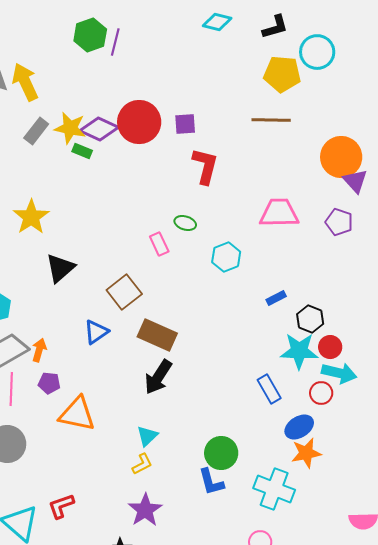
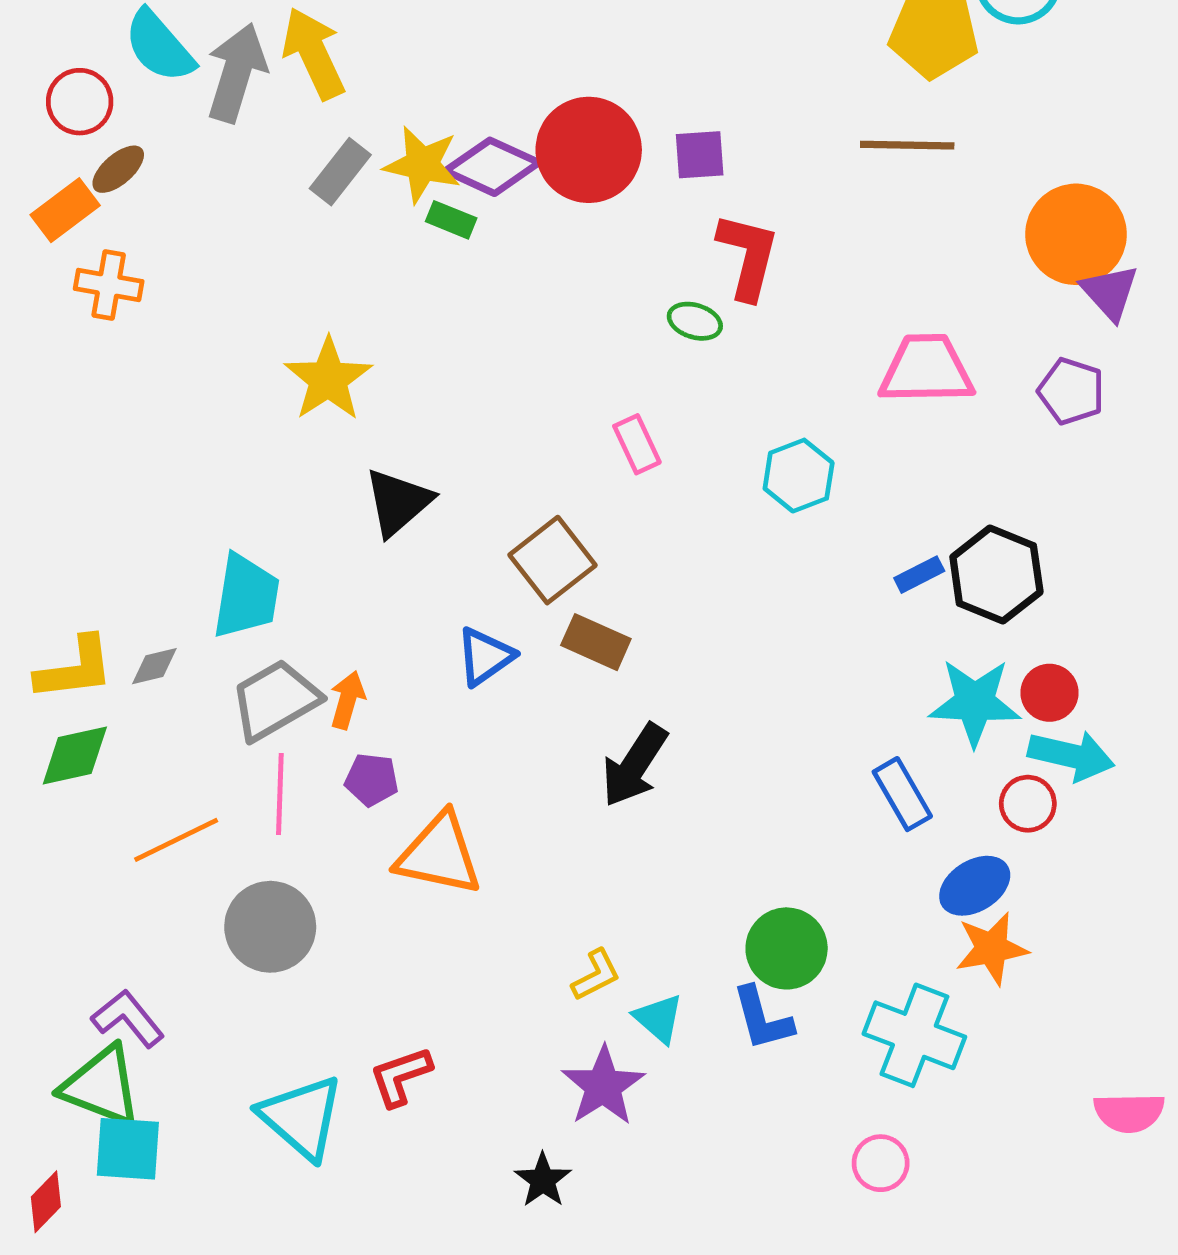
green ellipse: (185, 223) -> (695, 321), moved
black hexagon: (310, 319) -> (996, 575), moved, size x1.4
brown rectangle: (157, 335) -> (596, 642), moved, size x0.7
cyan triangle: (147, 436) -> (659, 1018), moved, turned -35

